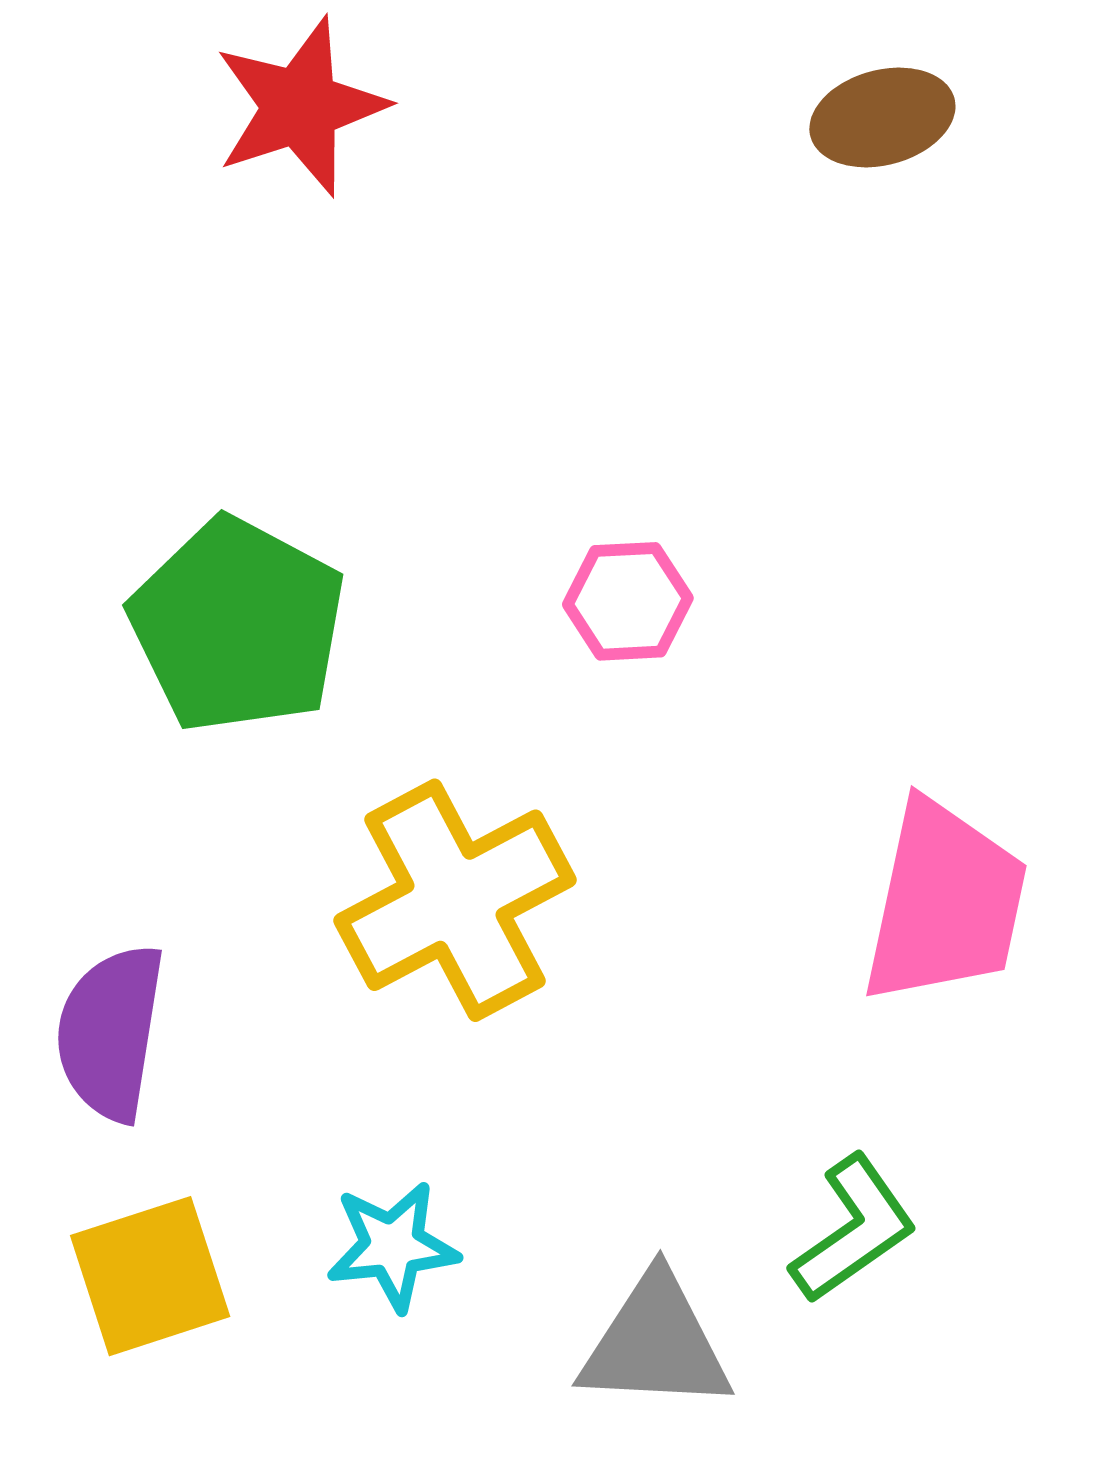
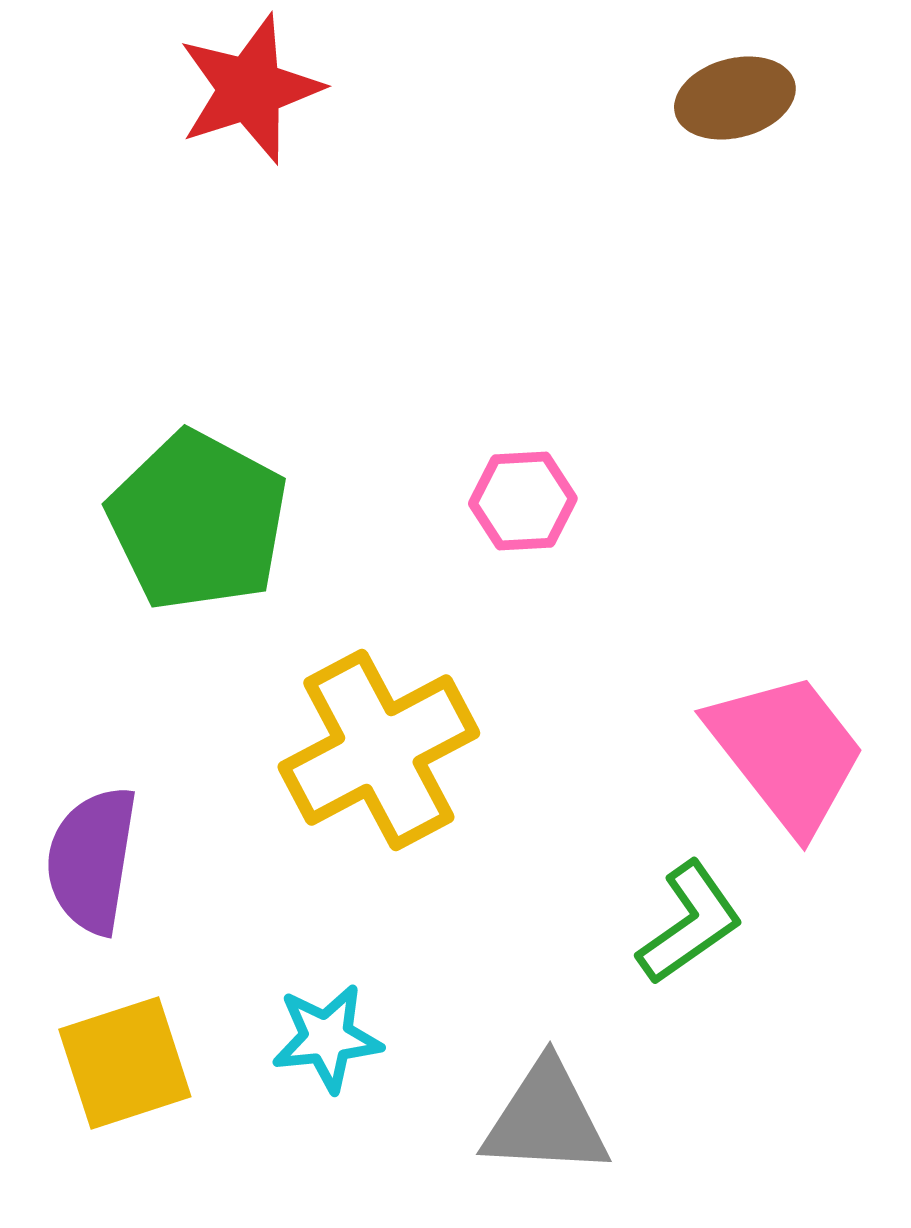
pink trapezoid: (945, 903) -> (787, 752), turned -50
green L-shape: (854, 1229) -> (690, 923), moved

